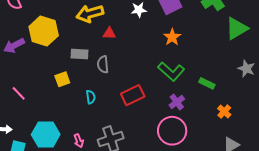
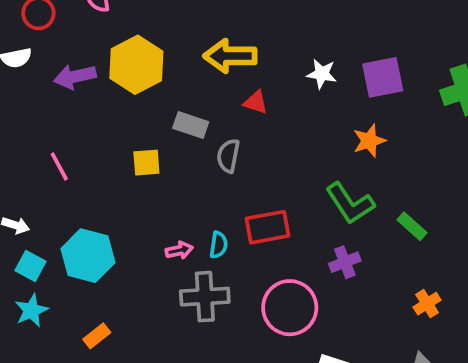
green rectangle: (207, 83) -> (412, 226), moved
cyan semicircle: (91, 97) -> (219, 245), moved
pink circle: (172, 131) -> (290, 308), moved
pink arrow: (79, 141) -> (179, 250), moved, turned -96

